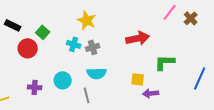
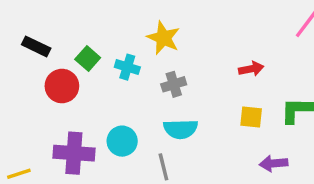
red arrow: (138, 38) -> (251, 69), size x0.6
cyan cross: (74, 44) -> (127, 67), moved
yellow square: (138, 79) -> (251, 117), moved
purple cross: (35, 87) -> (74, 153), size x1.6

